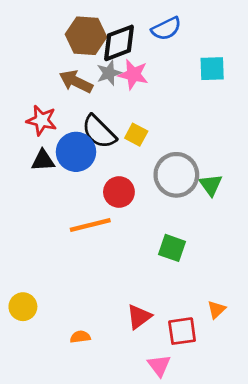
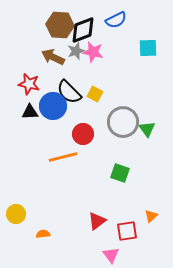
orange semicircle: (80, 337) -> (43, 234), moved

